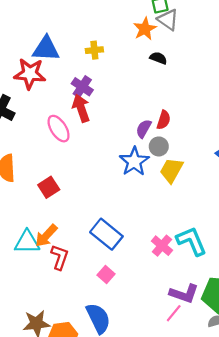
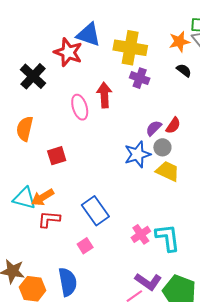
yellow cross: (94, 50) -> (130, 48), size x2.0
purple cross: (82, 87) -> (140, 78), moved, turned -30
yellow trapezoid: (171, 170) -> (168, 171), turned 70
red L-shape: (60, 257) -> (49, 219), turned -120

